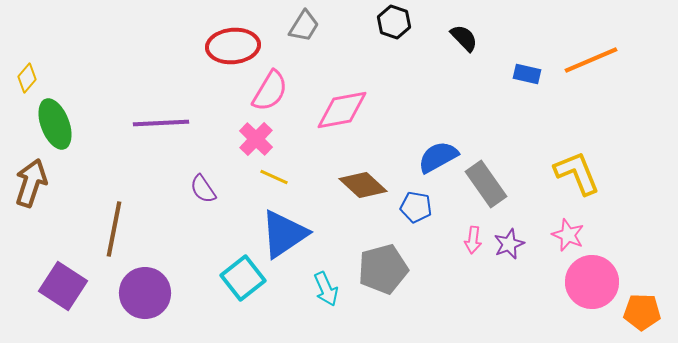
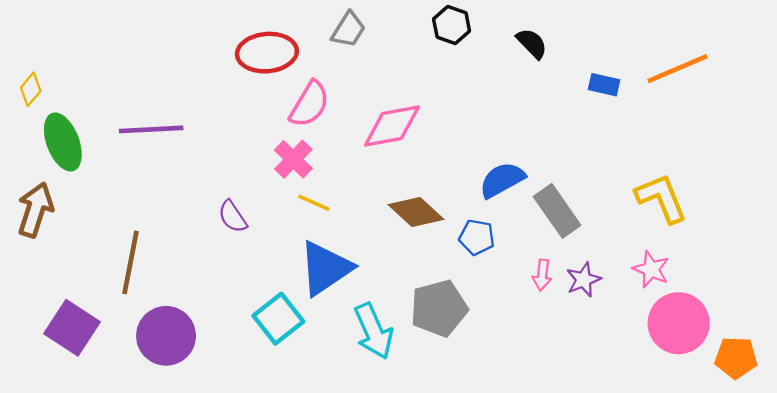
purple line: (161, 123) -> (151, 129), moved
cyan arrow: (326, 289) -> (374, 331), size x1.4

